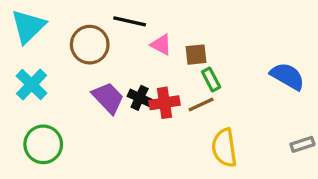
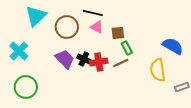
black line: (130, 21) -> (93, 13), moved
cyan triangle: (28, 26) -> (36, 16), moved
brown circle: (90, 45) -> (67, 27), moved
yellow semicircle: (224, 148) -> (158, 70), moved

